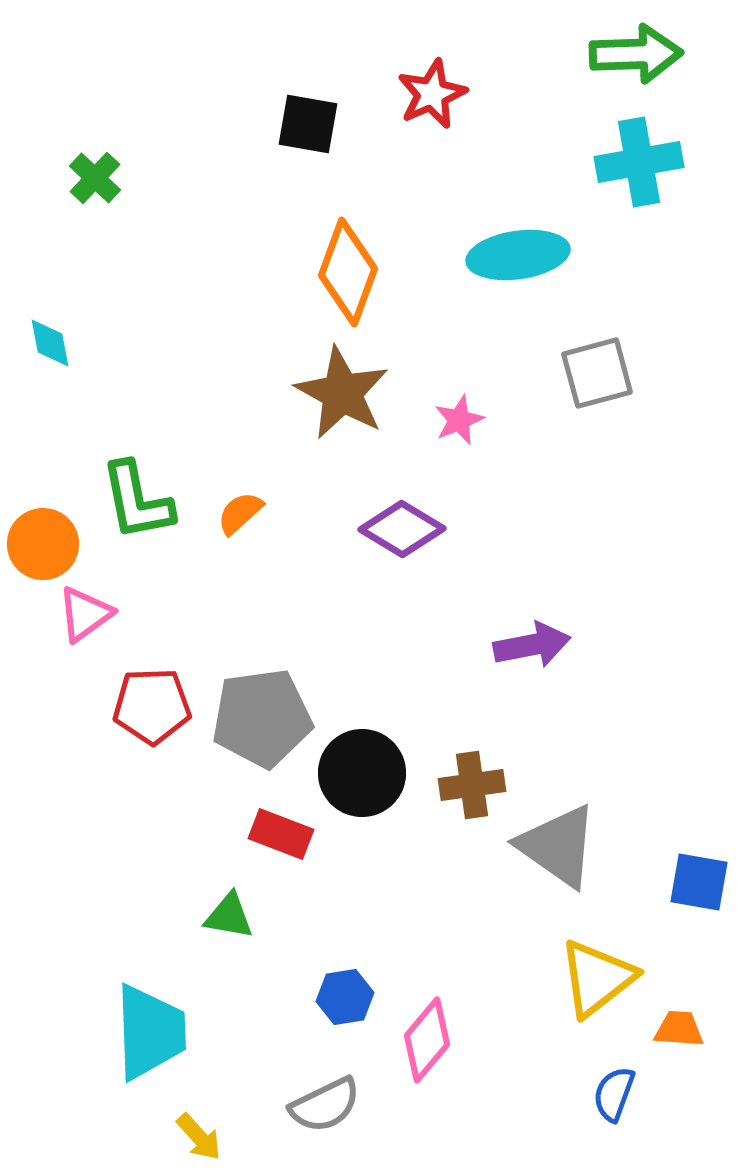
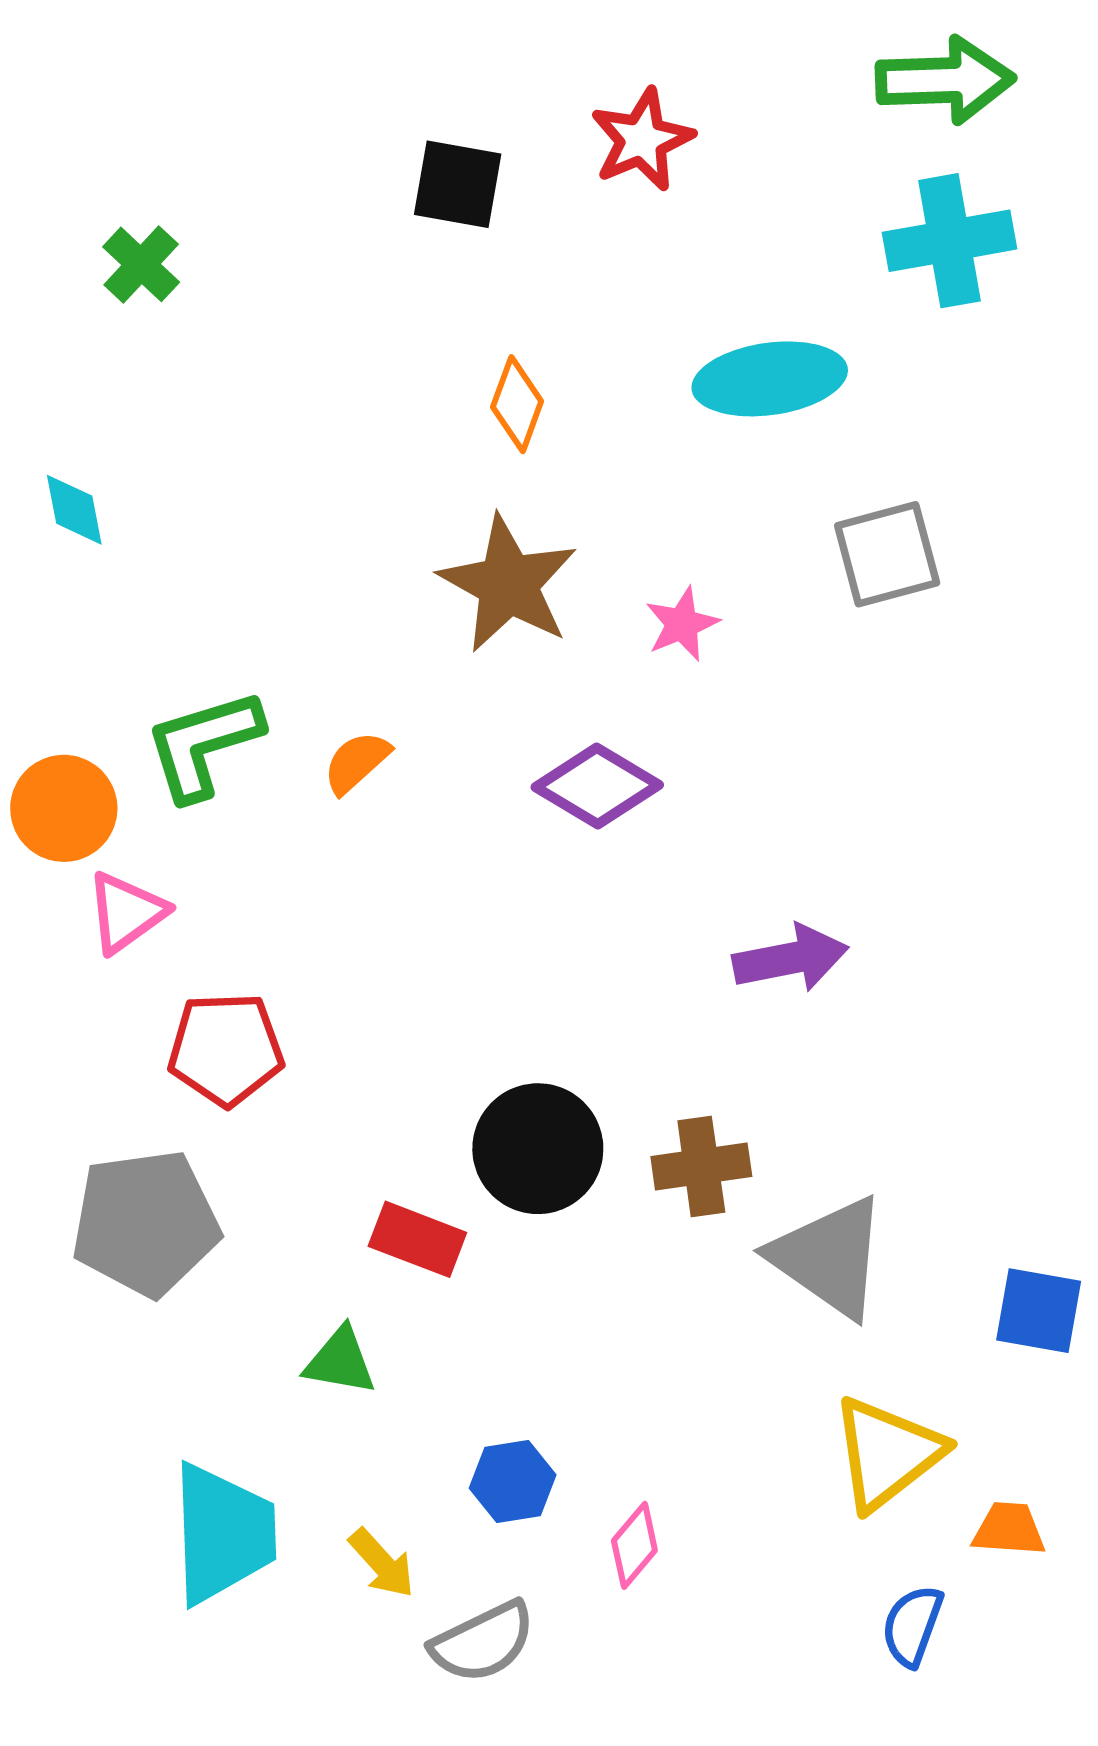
orange diamond: (348, 272) -> (517, 404), size x0.6
green L-shape: (137, 501) -> (204, 744), turned 84
gray pentagon: (262, 718) -> (146, 1223), moved
pink diamond: (427, 1040) -> (634, 1545), size x0.7
yellow arrow: (199, 1137) -> (382, 1563), moved

